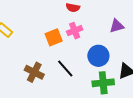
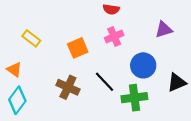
orange square: (54, 37) -> (78, 48), moved
green cross: (103, 83) -> (134, 98), moved

